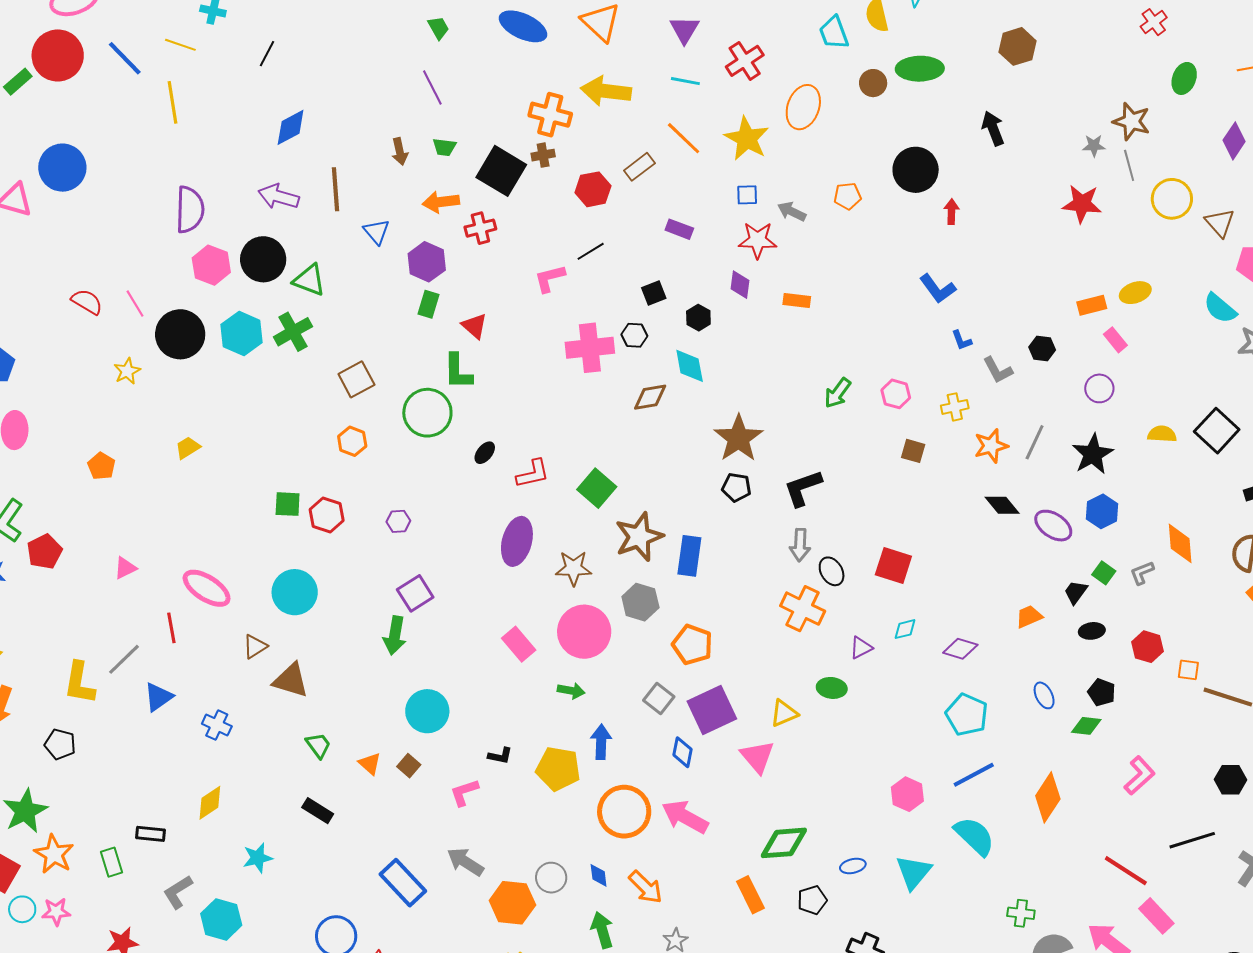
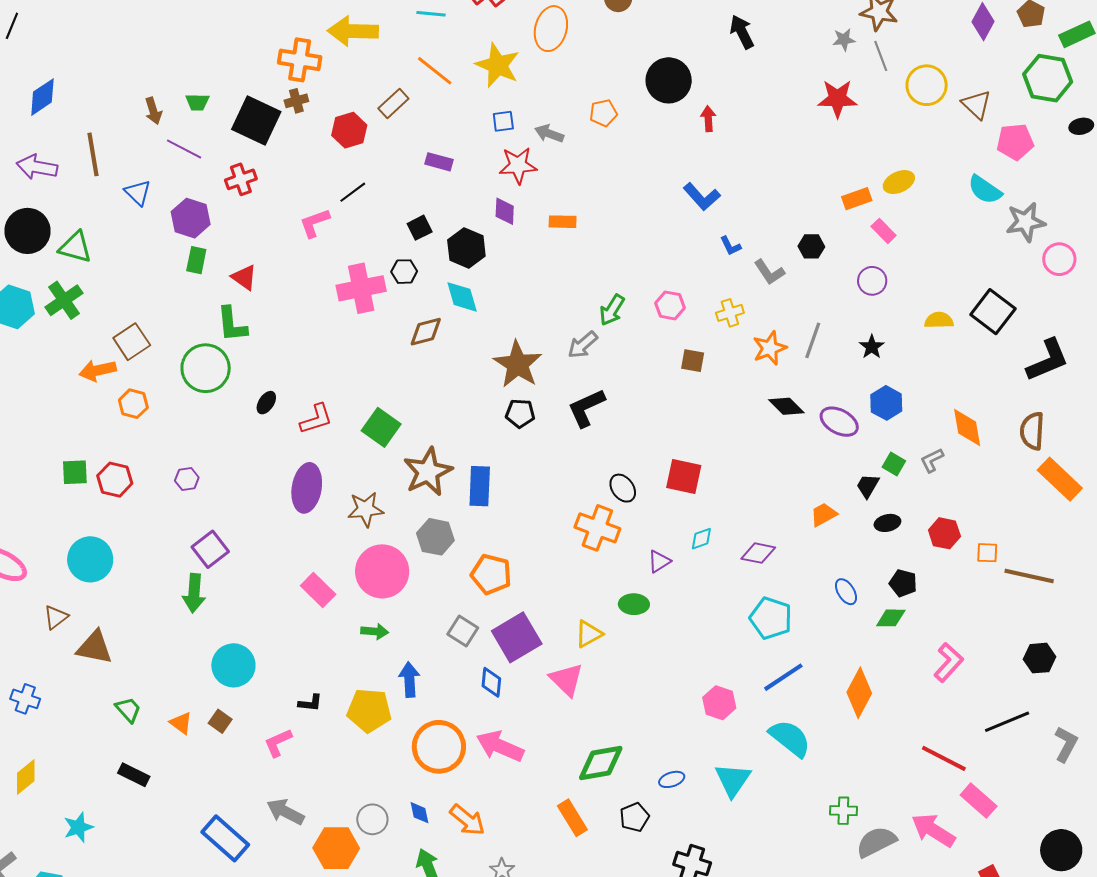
purple line: (432, 88) -> (184, 149), moved, turned -30
orange arrow: (441, 202) -> (98, 370), moved
black hexagon: (698, 318) -> (466, 248), size x1.5
black star: (1093, 454) -> (872, 347), size x0.6
gray arrow: (800, 545) -> (583, 345), moved, turned 52

